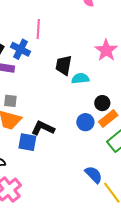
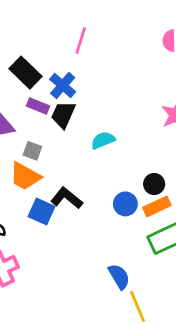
pink line: (38, 29) -> (81, 41), moved
black trapezoid: (64, 65) -> (63, 115), moved
cyan semicircle: (80, 78) -> (103, 140), moved, turned -30

